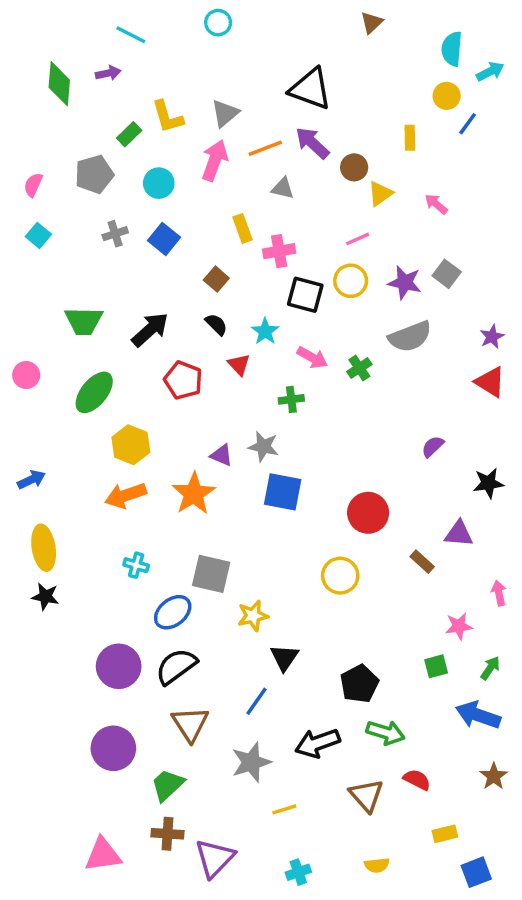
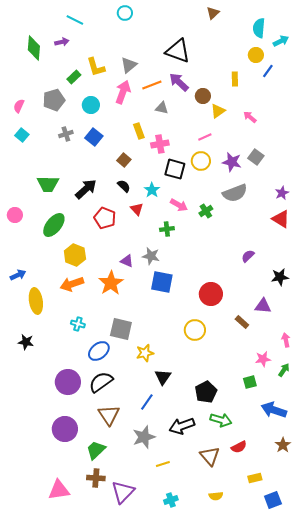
yellow ellipse: (44, 548) -> (36, 301), moved
green arrow: (490, 668) -> (284, 370), moved
red semicircle: (417, 780) -> (239, 447), turned 126

